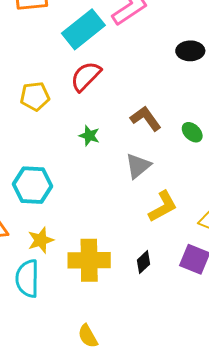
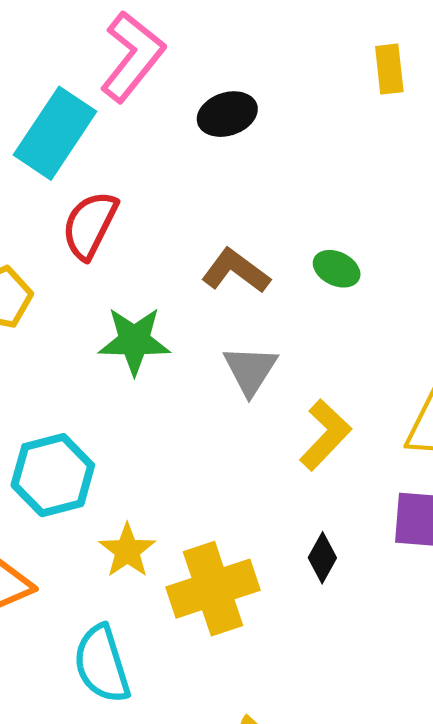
black ellipse: (190, 51) -> (227, 114), moved
green star: (89, 136) -> (134, 341), size x1.6
yellow star: (41, 240) -> (127, 551), moved

